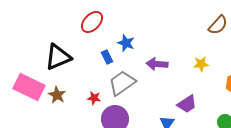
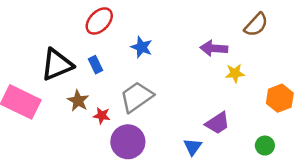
blue rectangle: (107, 57) -> (95, 65), moved
purple arrow: (157, 64) -> (214, 48), moved
brown star: (57, 95) -> (78, 101), moved

